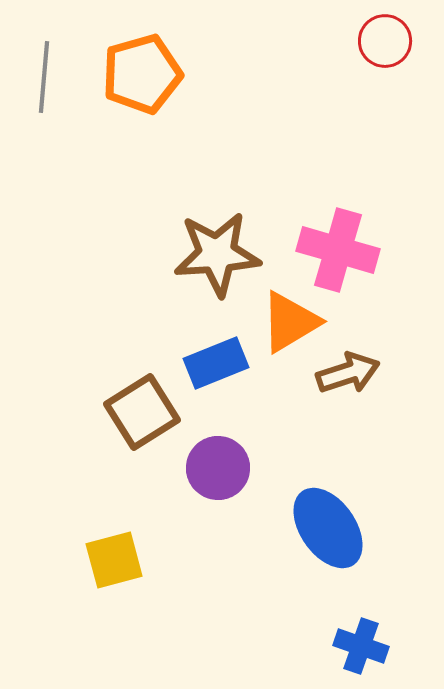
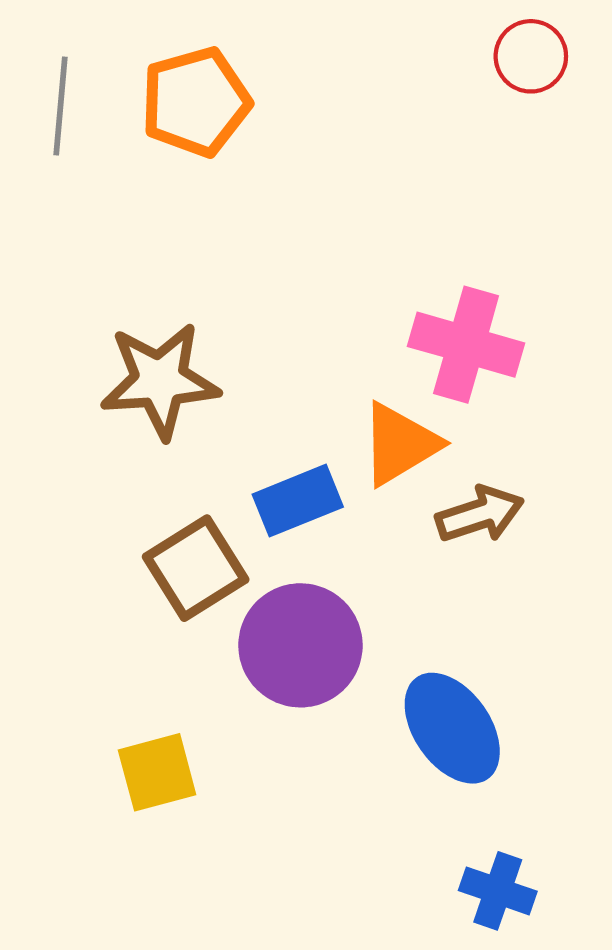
brown star: (217, 254) -> (160, 381), moved
purple circle: (218, 468) -> (300, 645), size x1.4

